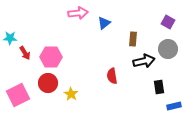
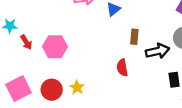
brown rectangle: (133, 39) -> (134, 37), moved
red circle: (48, 83) -> (52, 90), moved

